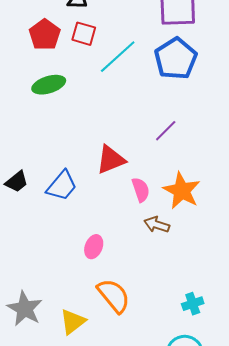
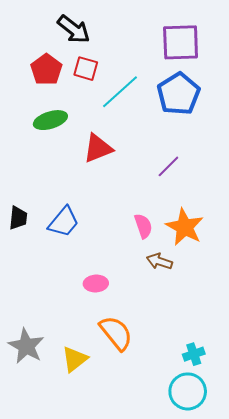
red triangle: (111, 160) -> (98, 148), moved
black trapezoid: (17, 182) -> (18, 218), turned -45
pink ellipse: (94, 247) -> (96, 284), turned 65
cyan cross: (193, 304) -> (194, 354), moved

